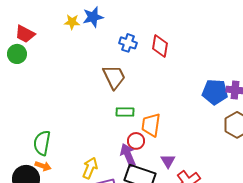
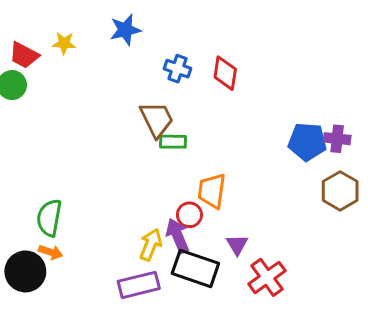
yellow star: (72, 22) -> (64, 43), moved
green rectangle: (125, 112) -> (173, 142), moved
yellow arrow: (90, 168) -> (151, 245), moved

